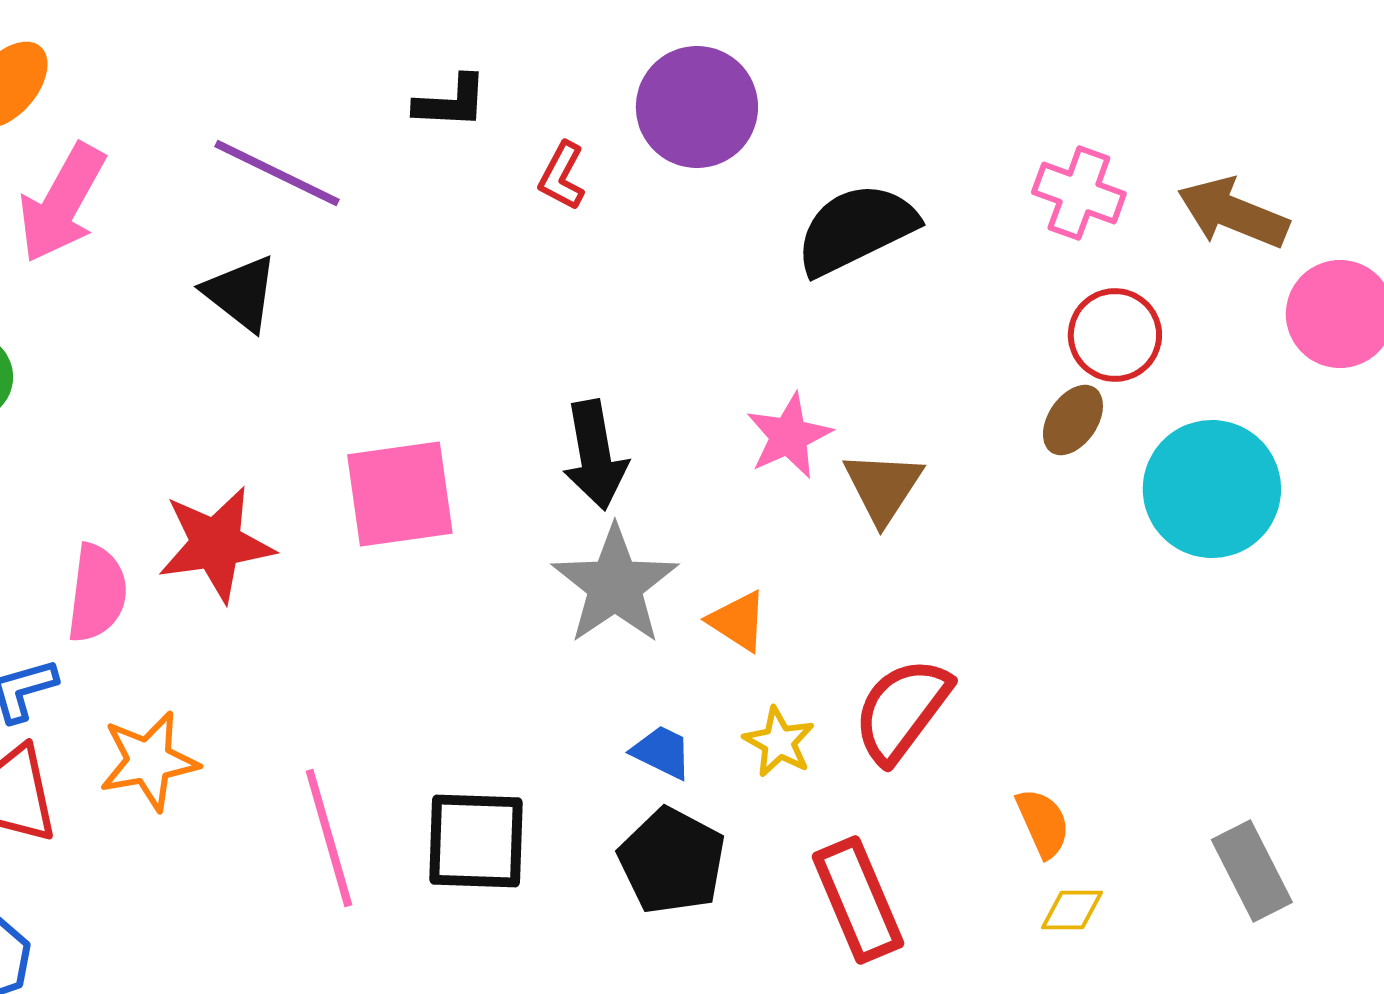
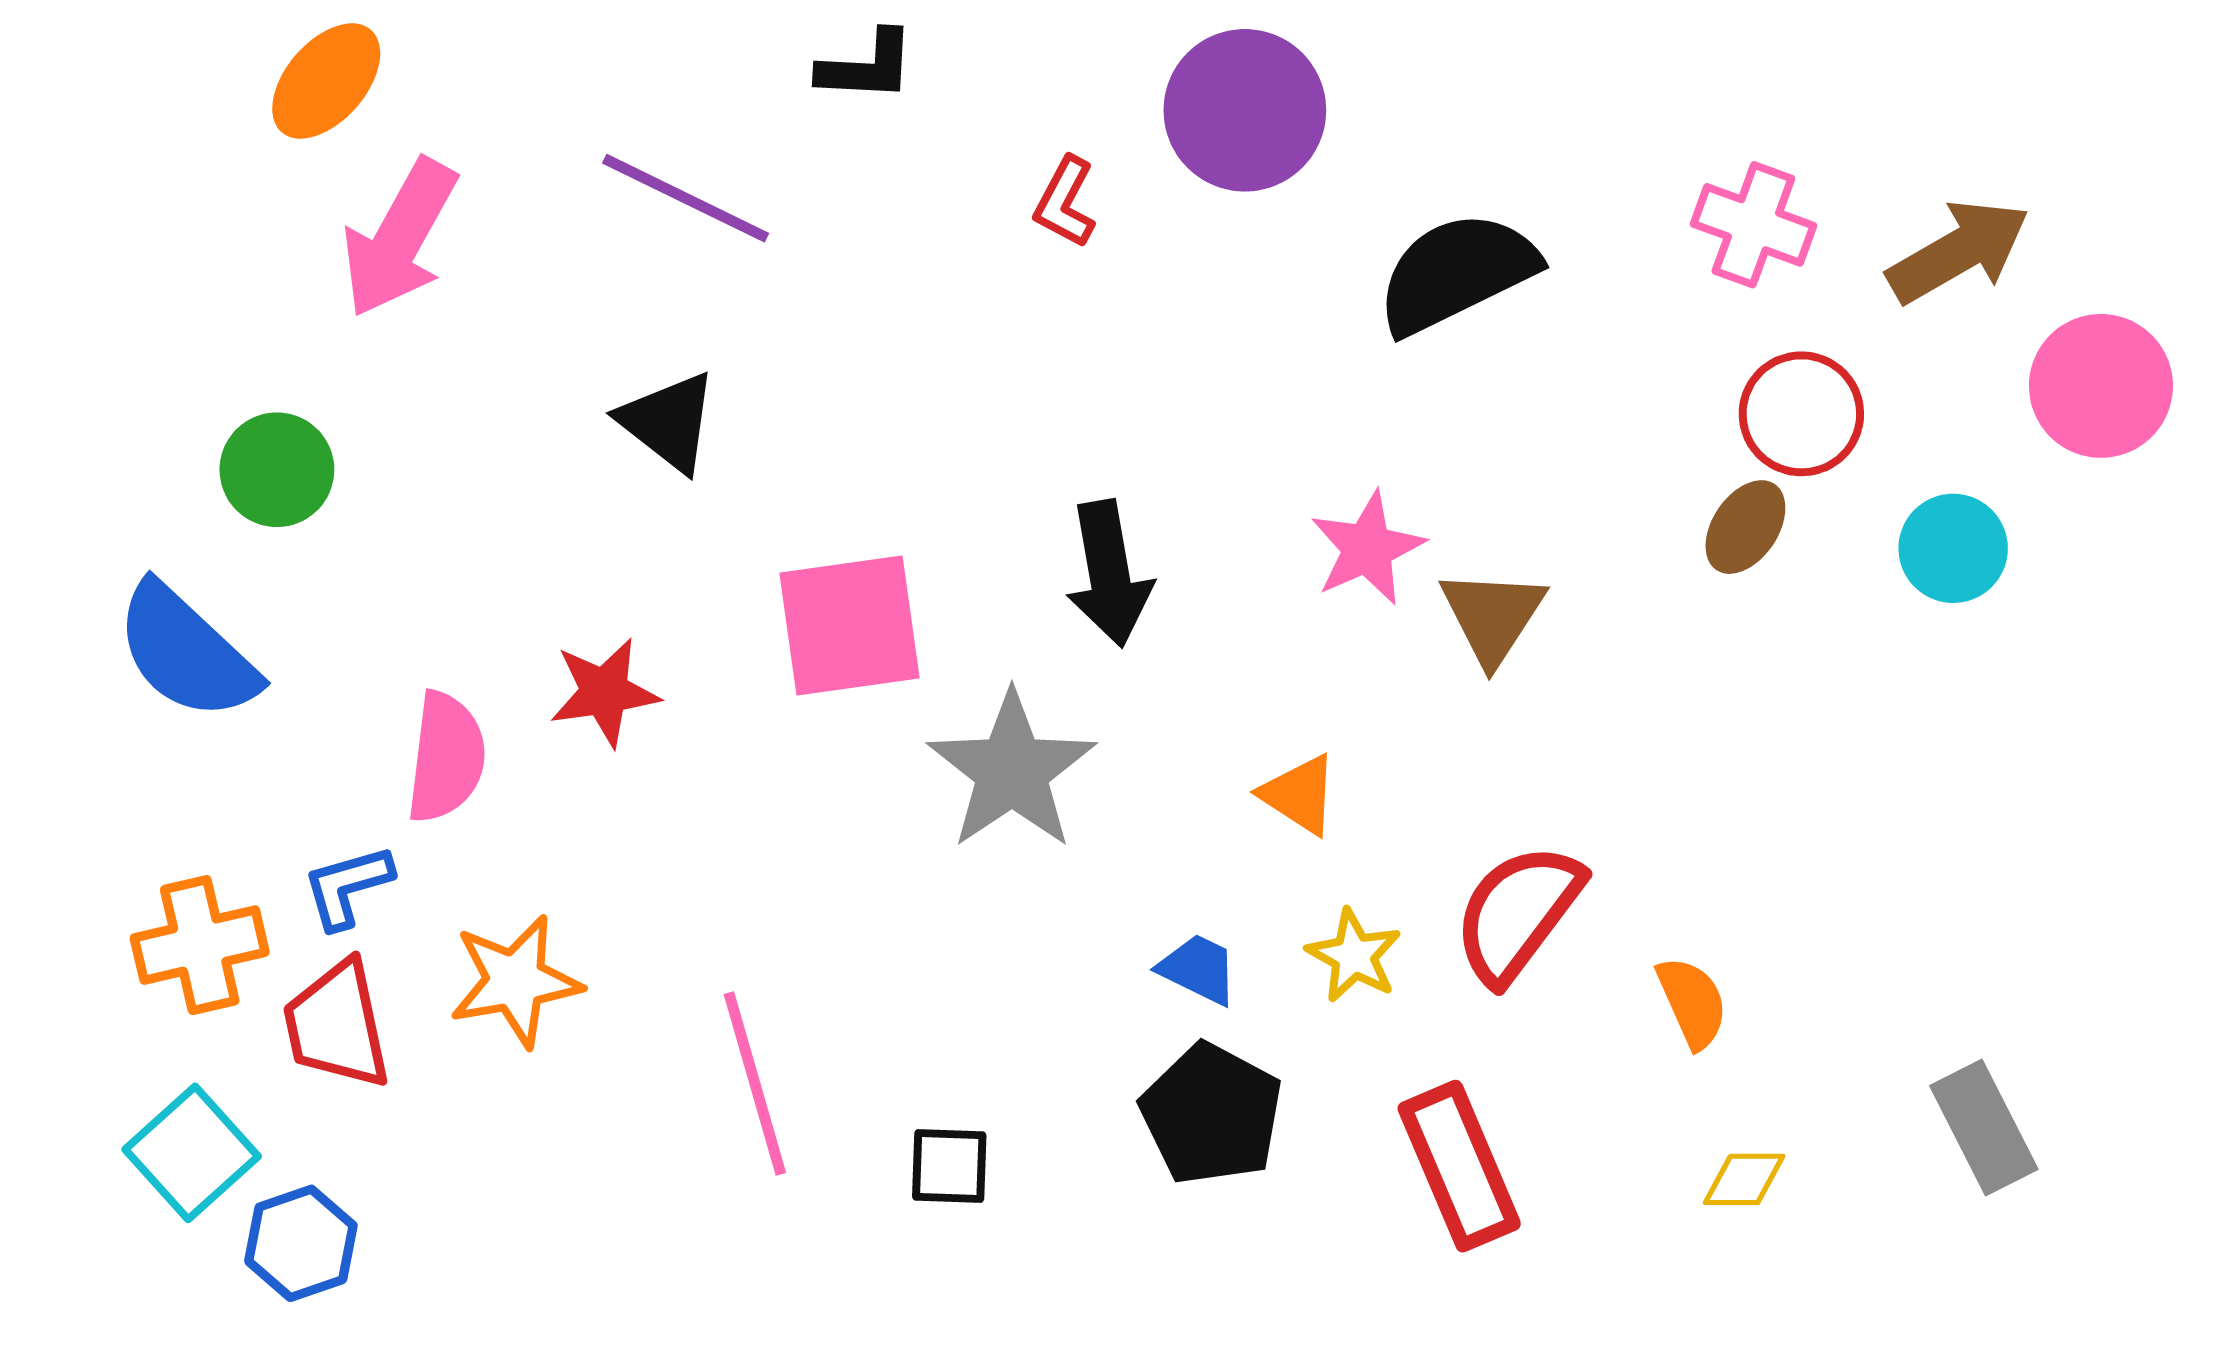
black L-shape: (451, 102) -> (867, 66), moved
brown arrow: (1233, 213) -> (1958, 251), turned 128
black triangle: (241, 293) -> (668, 422), moved
cyan circle: (1212, 489) -> (1953, 548), moved, size x0.6
red star: (216, 544) -> (604, 692), size x0.7
gray star: (615, 585) -> (1012, 771), moved
orange semicircle: (1043, 823) -> (1692, 1002), moved
black square: (476, 841) -> (949, 1166), moved, size x0.6

